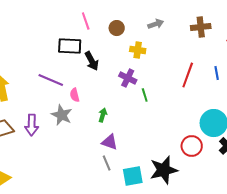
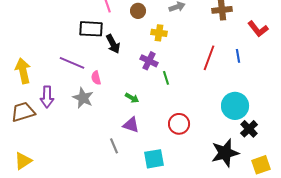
green arrow: (103, 115) -> (132, 98), moved, turned 104
purple arrow: (32, 125) -> (47, 97), moved
red circle: (192, 146) -> (179, 124), moved
gray line: (107, 163) -> (114, 146), moved
black star: (164, 170) -> (225, 153), moved

